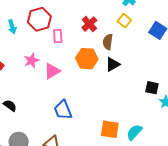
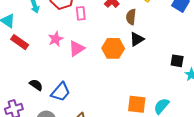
orange hexagon: (87, 59) -> (113, 48), moved
blue trapezoid: (63, 110) -> (61, 92), moved, turned -115

